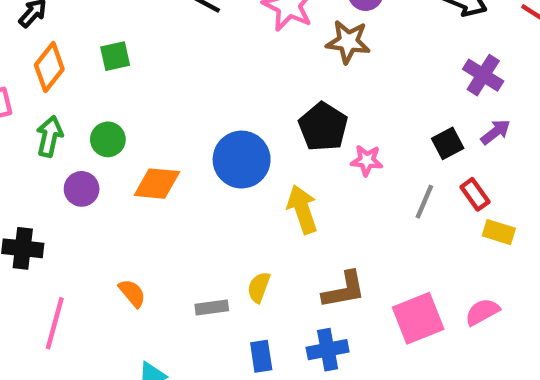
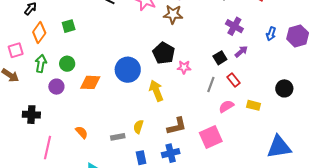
yellow rectangle: (499, 232) -> (253, 105), moved
pink semicircle: (482, 312) -> (226, 106), moved

